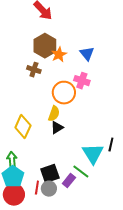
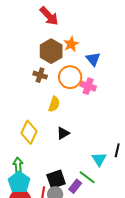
orange star: (59, 55) -> (71, 44), moved
orange circle: (64, 93) -> (70, 77), moved
yellow semicircle: (54, 114) -> (54, 104), moved
cyan triangle: (93, 154) -> (99, 159), size x0.7

